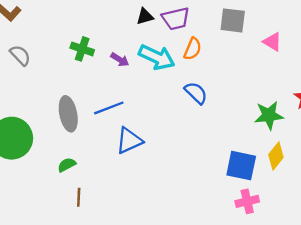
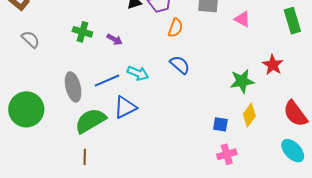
cyan arrow: (157, 57) -> (138, 73), moved, size x0.7
green semicircle: (67, 165) -> (90, 121), moved, size x2.0
blue square: (241, 166) -> (220, 124), size x0.6

